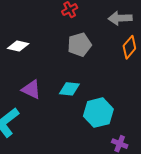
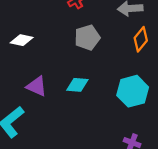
cyan hexagon: (98, 113) -> (133, 91), moved

